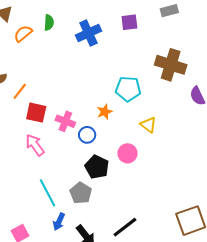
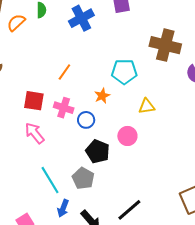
orange line: (20, 91) -> (64, 72), moved
yellow triangle: (148, 125) -> (147, 106), turned -42

